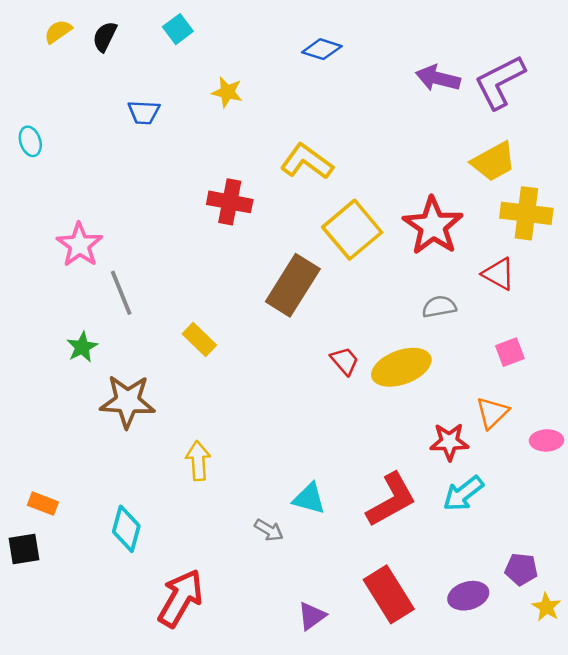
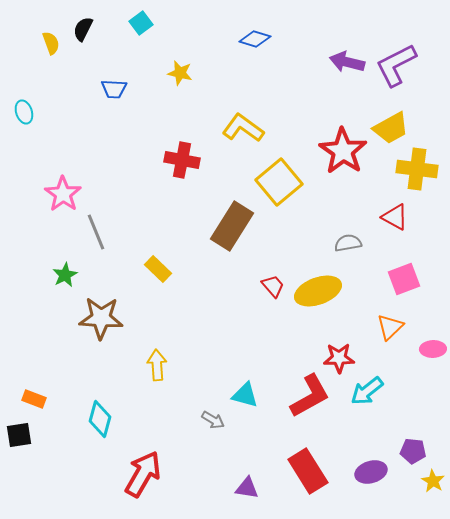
yellow semicircle: (58, 32) -> (51, 43), moved, turned 105
red star: (433, 226) -> (343, 151), moved
pink square: (510, 352) -> (404, 279), size x1.4
red star: (449, 442) -> (339, 358), moved
purple triangle: (312, 616) -> (247, 488), turned 45

